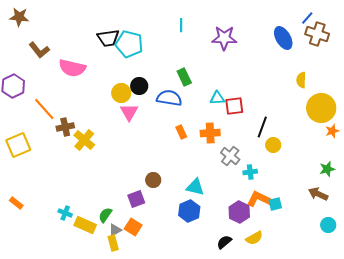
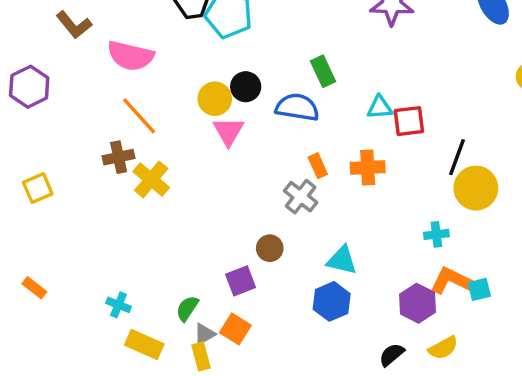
orange line: (44, 109) -> (139, 116), moved
yellow square: (18, 145) -> (38, 188), size x0.7
yellow circle: (273, 145) -> (476, 188), size x1.6
gray cross: (230, 156) -> (301, 197), moved
yellow rectangle: (85, 225) -> (144, 344), moved

